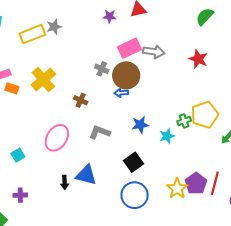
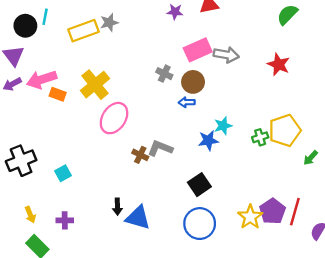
brown circle: (126, 75) -> (193, 82), size x0.7
brown cross: (81, 100) -> (140, 155), moved
cyan star: (167, 136) -> (223, 126), moved
pink ellipse: (57, 138) -> (114, 118), moved
blue triangle: (86, 175) -> (138, 218), moved

